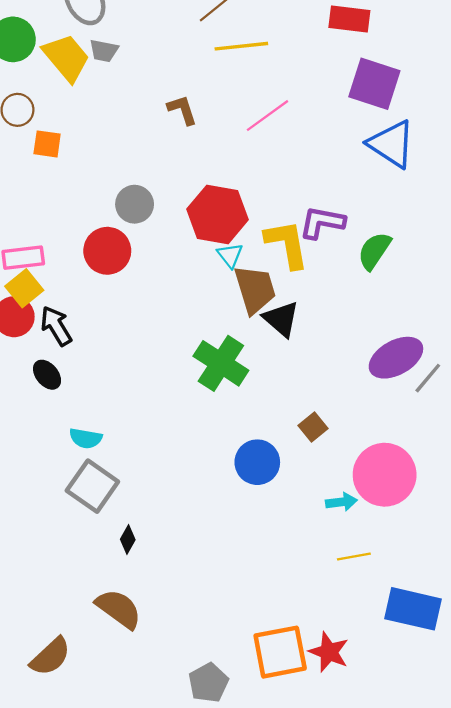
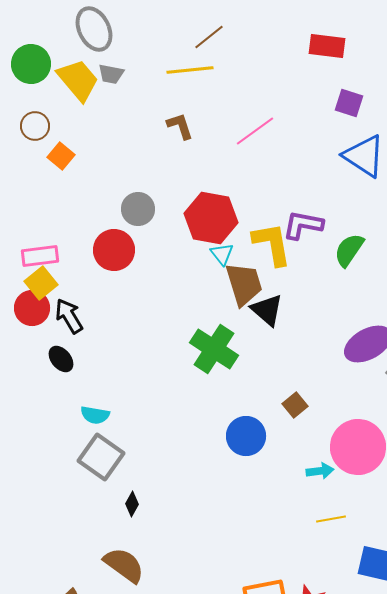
yellow line: (241, 46) -> (190, 70), moved
purple square: (374, 84) -> (349, 103), size x0.6
orange square: (47, 144) -> (61, 156), turned 32

